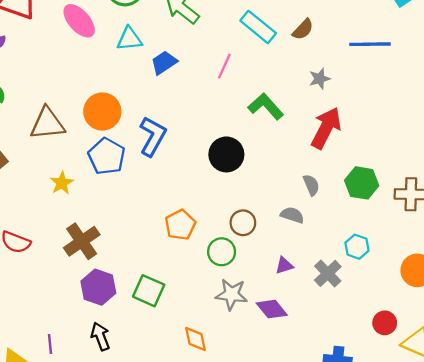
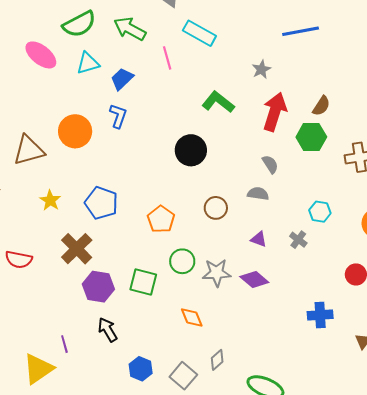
brown semicircle: (303, 29) -> (321, 106), moved
pink line: (224, 66) -> (167, 58), moved, turned -30
blue L-shape: (153, 136) -> (118, 116), moved, size x0.7
blue pentagon: (107, 156) -> (101, 203), moved
green hexagon: (362, 183) -> (311, 137), moved
green circle: (222, 252) -> (182, 261), moved
purple triangle: (284, 265) -> (259, 239), turned 48
gray cross: (328, 273) -> (298, 240), size x0.7

